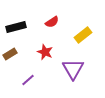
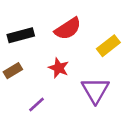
red semicircle: (52, 22) -> (68, 29), size x1.5

